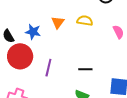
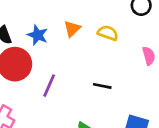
black line: (85, 69) -> (102, 86), moved

